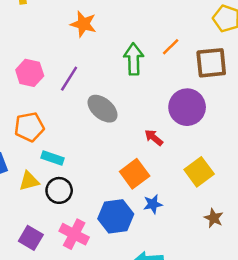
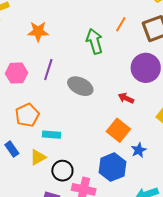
orange star: (83, 24) -> (38, 31), moved
black circle: (59, 190) -> (62, 171), moved

